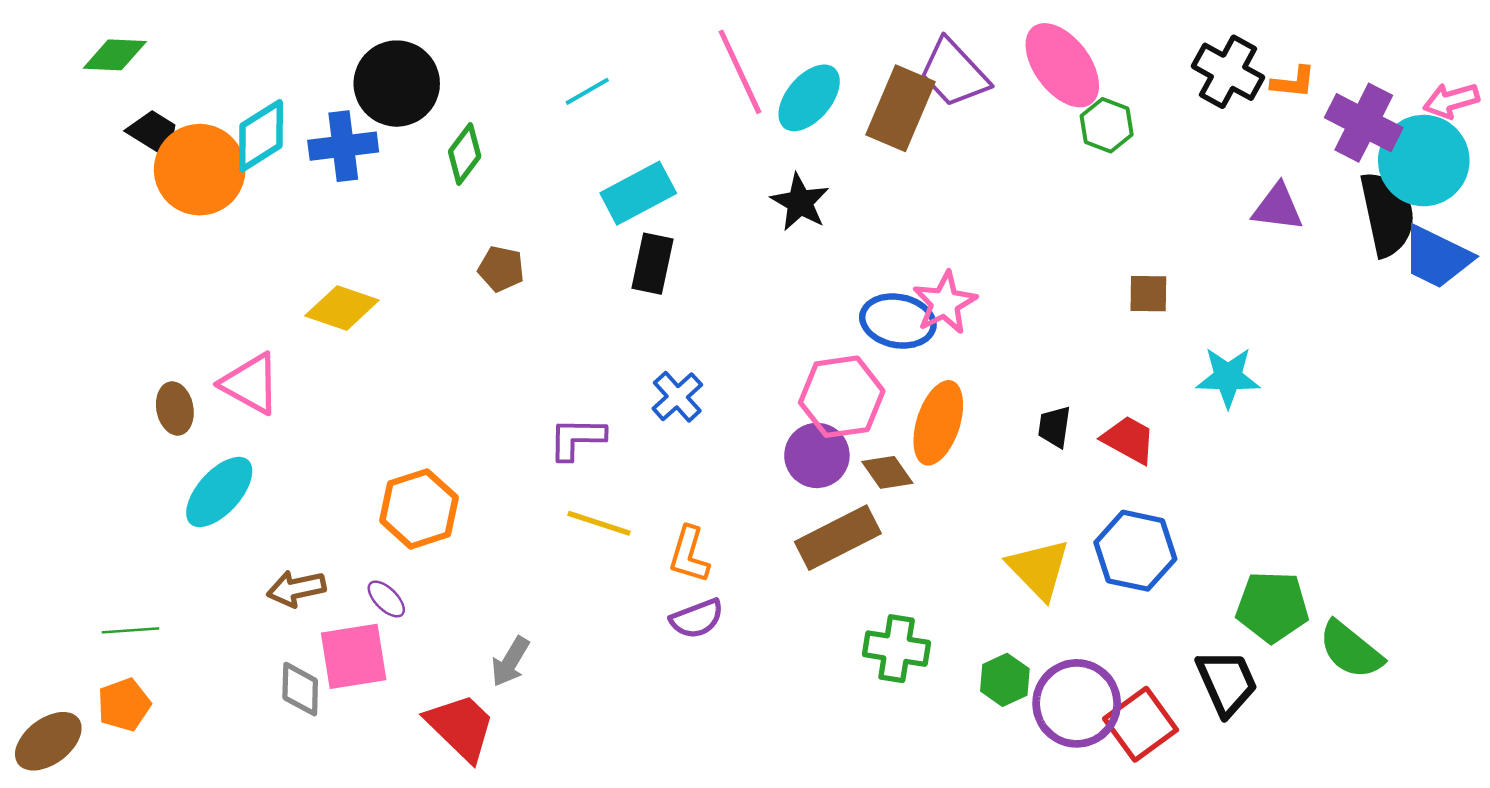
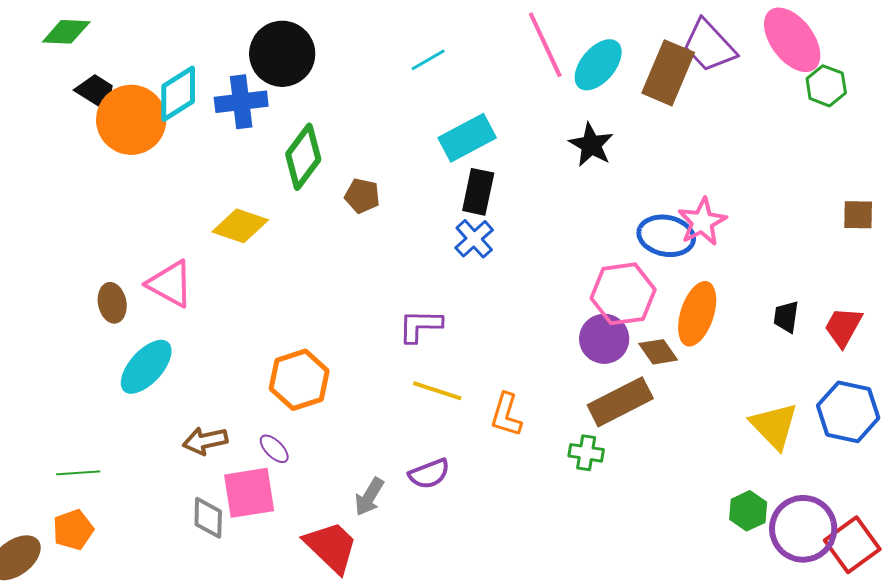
green diamond: (465, 154) -> (303, 157), moved, size x1.4
blue cross: (677, 397) -> (474, 239), moved
red trapezoid: (1129, 440) -> (843, 327), turned -90
purple semicircle: (697, 619) -> (429, 474), moved
green cross: (897, 649) -> (586, 453), moved, size x0.7

